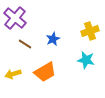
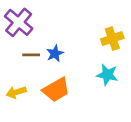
blue star: (53, 39) -> (55, 54), moved
brown line: (25, 44) -> (31, 55), turned -32

